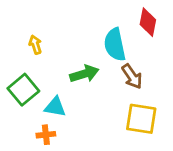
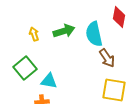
green arrow: (84, 74) -> (64, 31), moved

